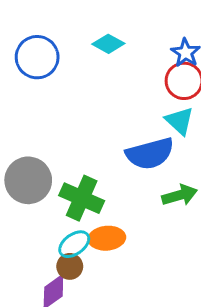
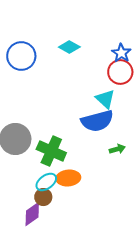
cyan triangle: (180, 121) -> (105, 99), moved
green arrow: (180, 195) -> (117, 149), size x0.7

